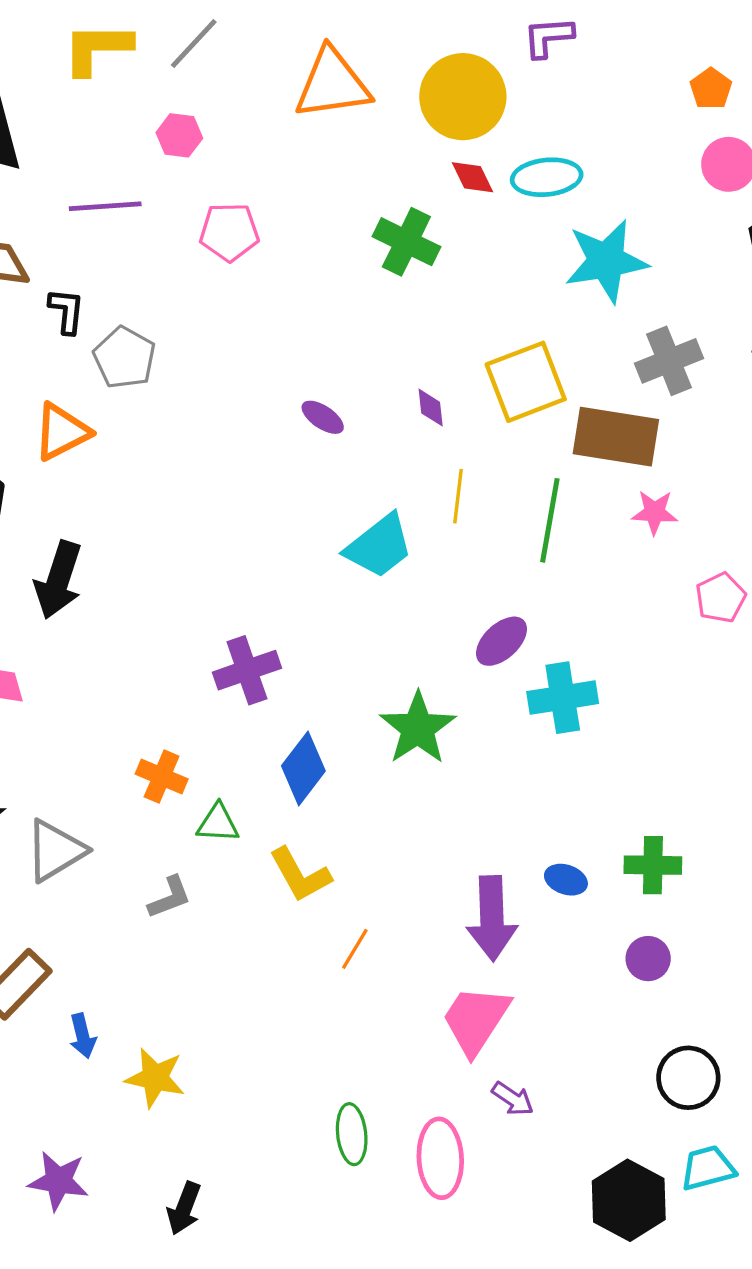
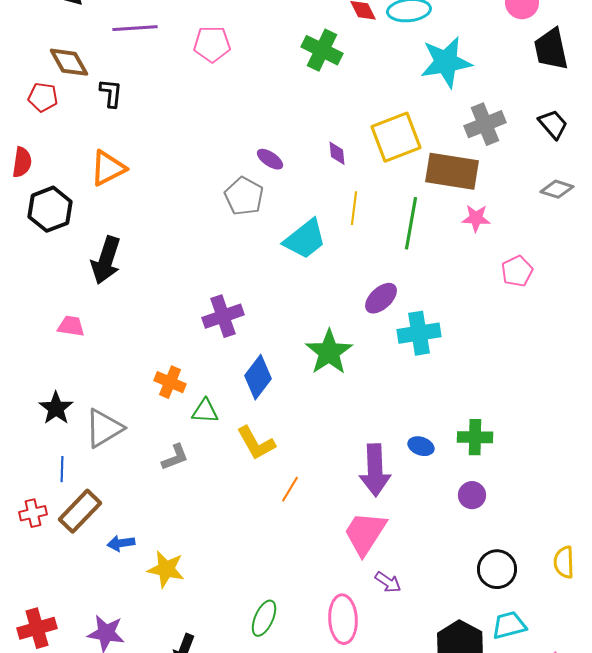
gray pentagon: (125, 358) -> (244, 196), moved
blue arrow: (83, 1036) -> (121, 543), turned 96
green ellipse: (352, 1134) -> (264, 618), moved, turned 30

